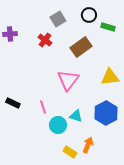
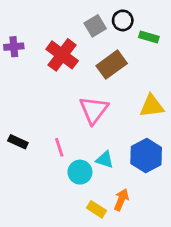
gray square: (58, 19) -> (95, 26), moved
red cross: (45, 40) -> (62, 55), size x1.6

